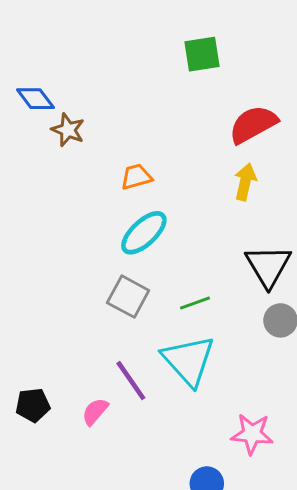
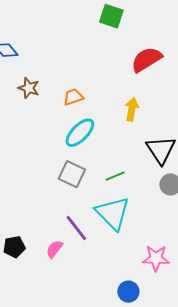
green square: (202, 54) -> (111, 16), turned 30
brown star: (68, 130) -> (29, 88), moved
yellow arrow: (245, 182) -> (132, 109), moved

